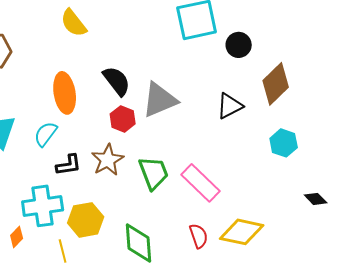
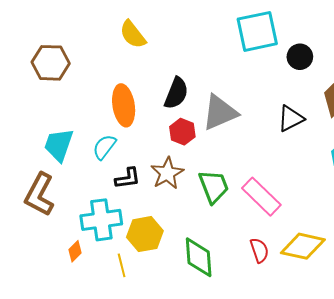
black semicircle: (117, 81) -> (176, 93), turned 60

